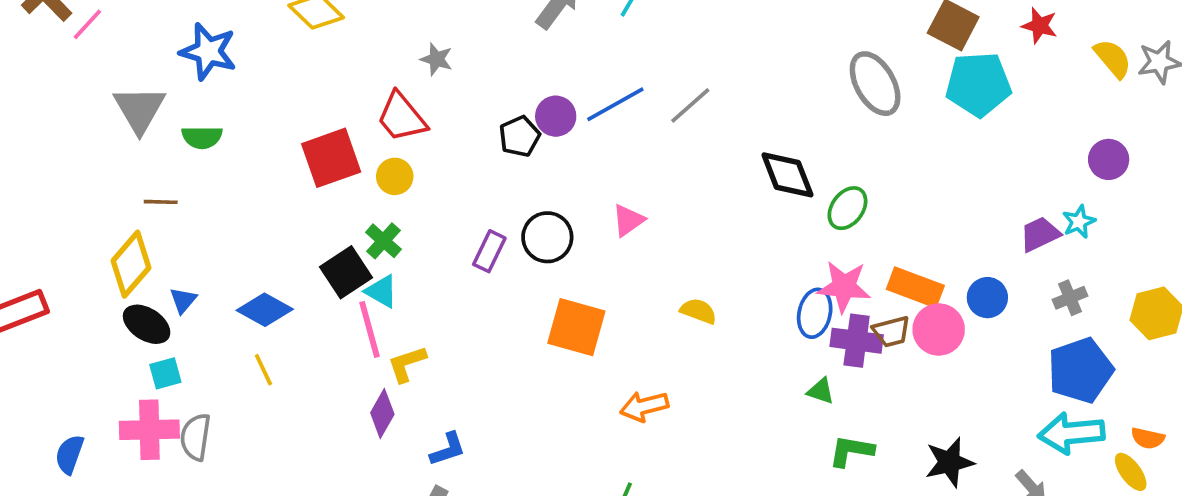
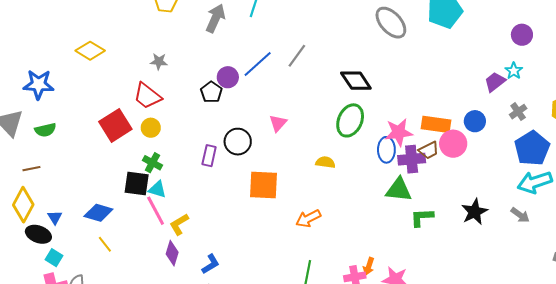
green ellipse: (847, 208) -> (350, 120), moved, size x1.4
black square: (346, 272) -> (137, 184), turned -36
cyan square: (165, 373) -> (54, 258), turned -30
green triangle: (821, 391) -> (399, 190), size x1.8

